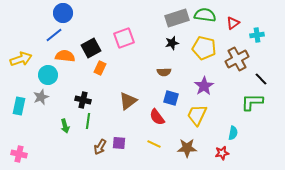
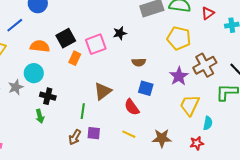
blue line: (54, 35) -> (15, 25), moved
pink square: (124, 38) -> (96, 44), moved
black star: (172, 43) -> (120, 33), moved
brown cross: (237, 59) -> (205, 65), moved
cyan circle: (48, 75) -> (34, 73), moved
black cross: (83, 100) -> (48, 96), moved
yellow trapezoid: (197, 115) -> (190, 105), moved
green line: (88, 121) -> (83, 111), moved

